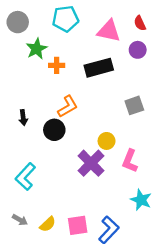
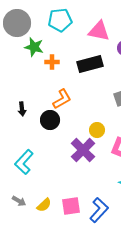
gray circle: (18, 22) -> (17, 23), size x1.4
green star: (37, 49) -> (34, 47), turned -30

